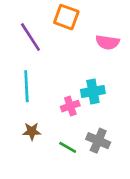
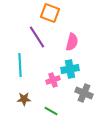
purple line: (30, 37) -> (37, 37), moved
pink semicircle: (108, 42) -> (72, 42), moved, turned -84
gray cross: (98, 141) -> (84, 93), moved

